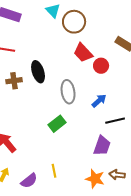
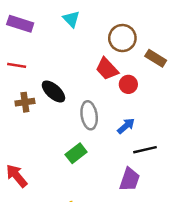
brown circle: (74, 22) -> (122, 38), moved
black ellipse: (38, 72) -> (53, 91), turned -30

